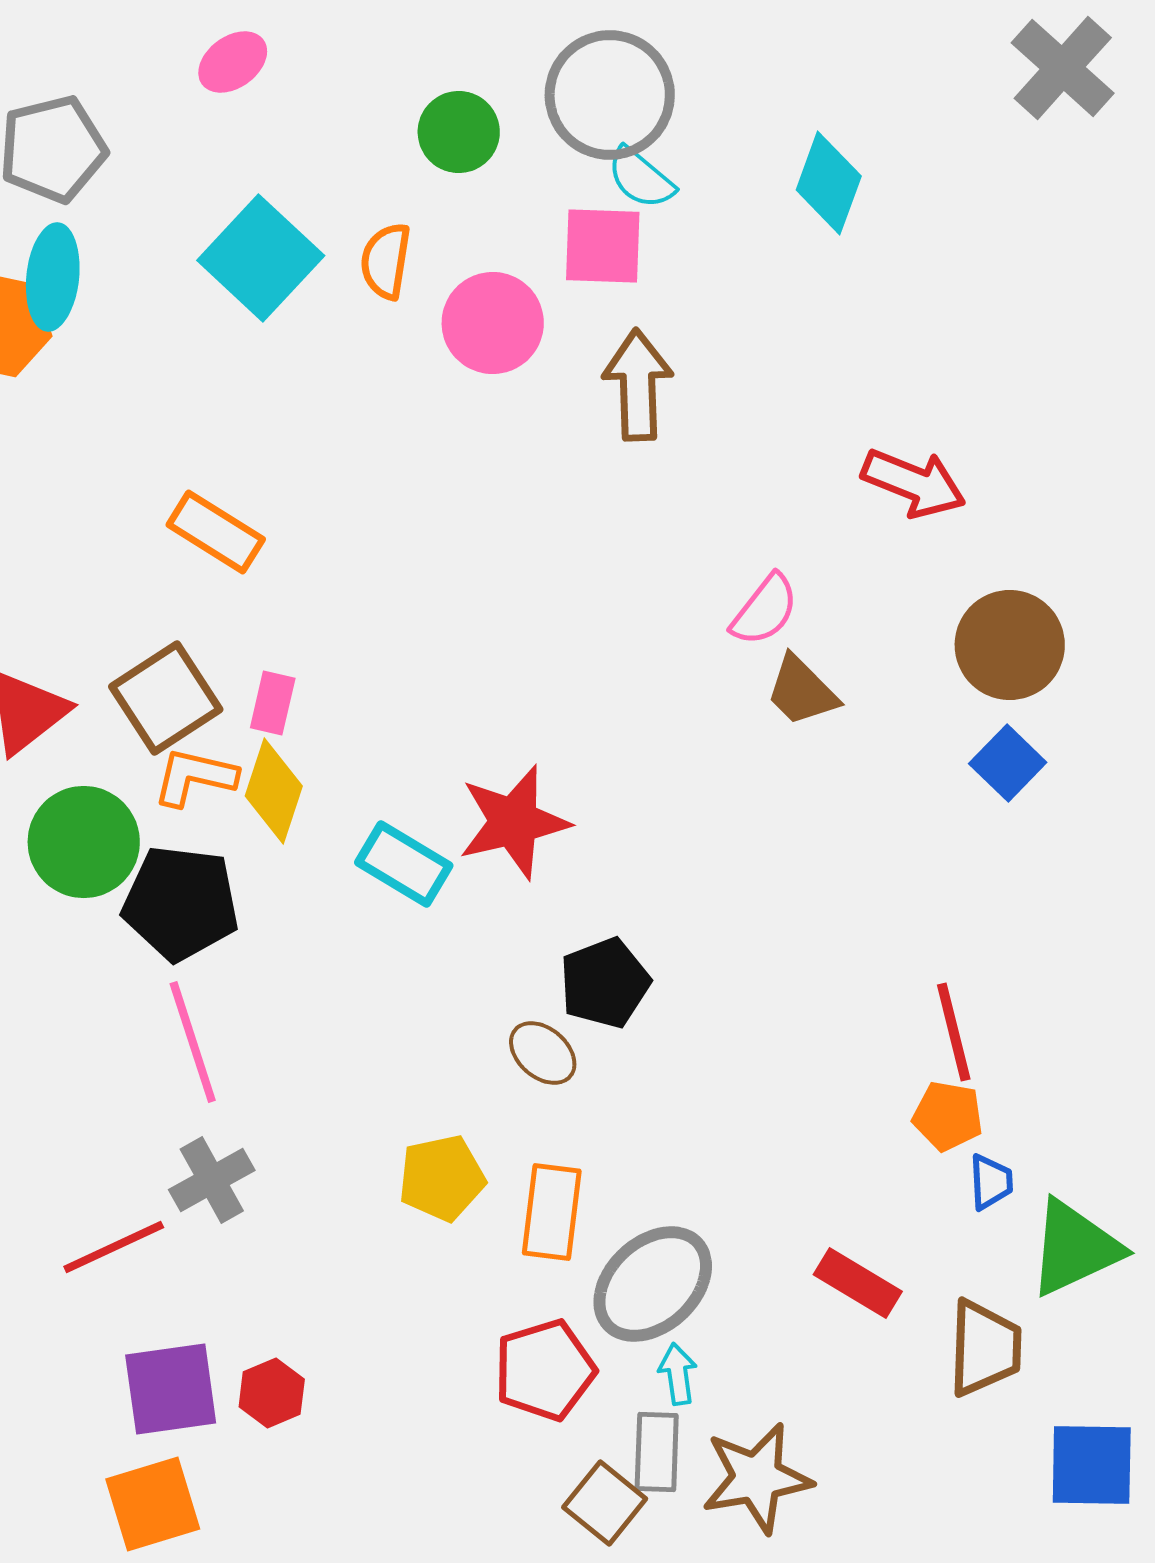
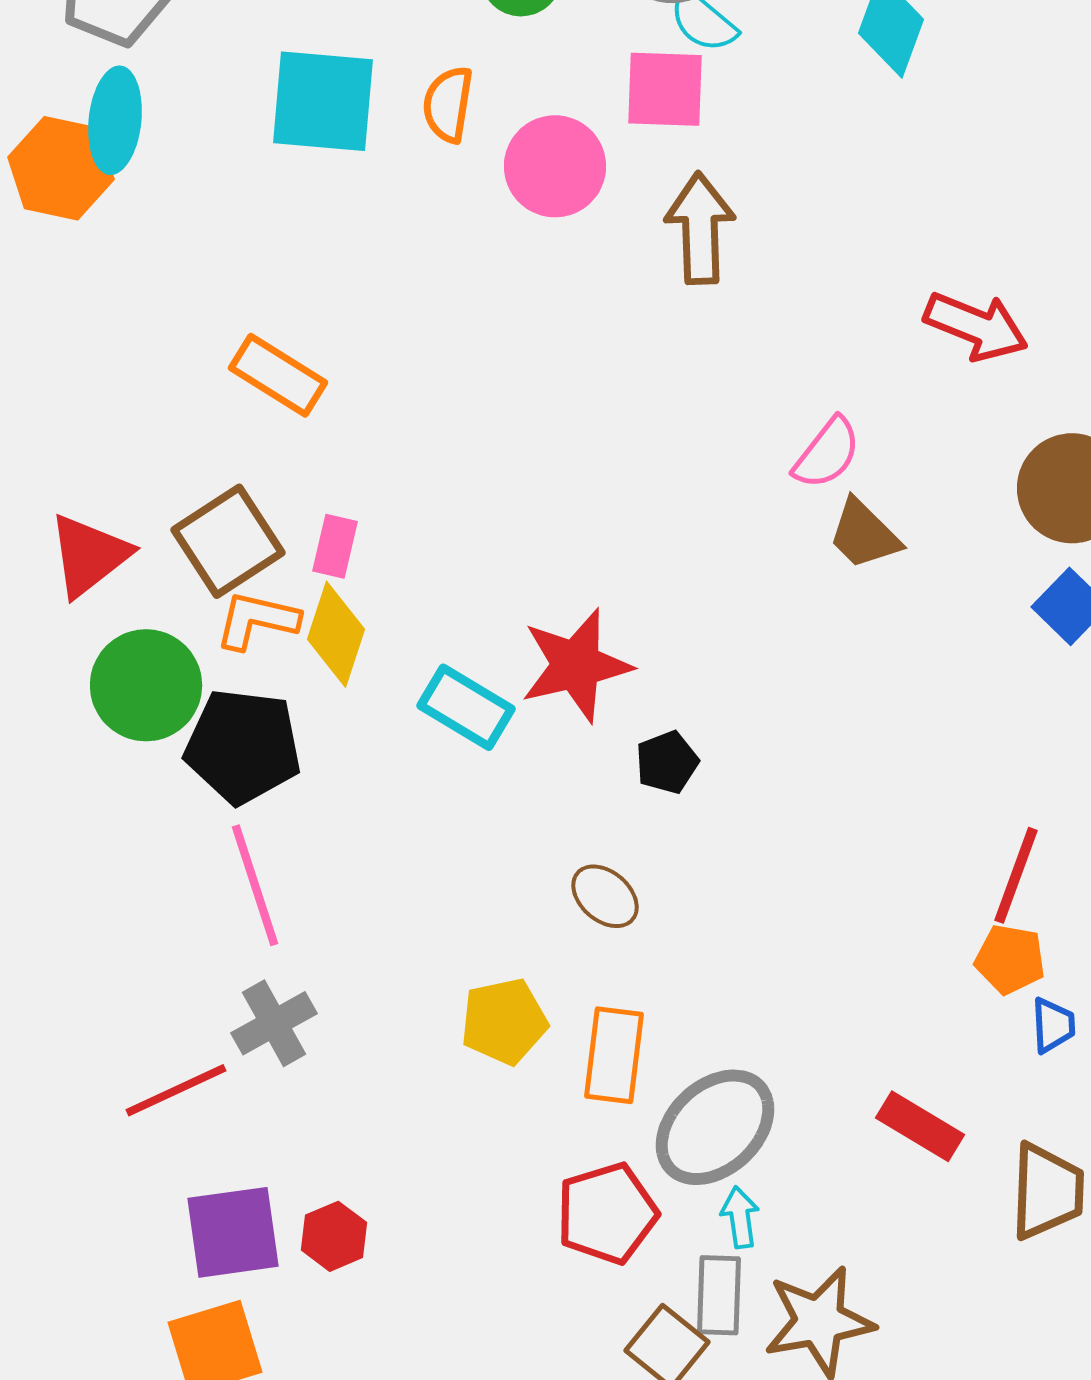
cyan square: (261, 258) -> (323, 101), turned -38
black pentagon: (605, 983) -> (667, 762), moved, size x0.7
red line: (954, 1032) -> (1016, 875), turned 34

